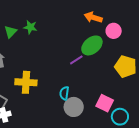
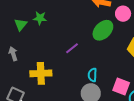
purple line: (76, 60) -> (72, 48), moved
cyan semicircle: (64, 93) -> (92, 75), moved

